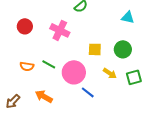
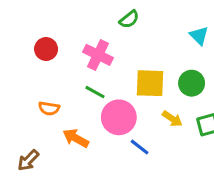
cyan triangle: (128, 17) -> (199, 36), turned 32
yellow square: (95, 49) -> (150, 83), size x1.5
green line: (49, 64) -> (95, 92), moved
orange arrow: (44, 96) -> (76, 138), moved

